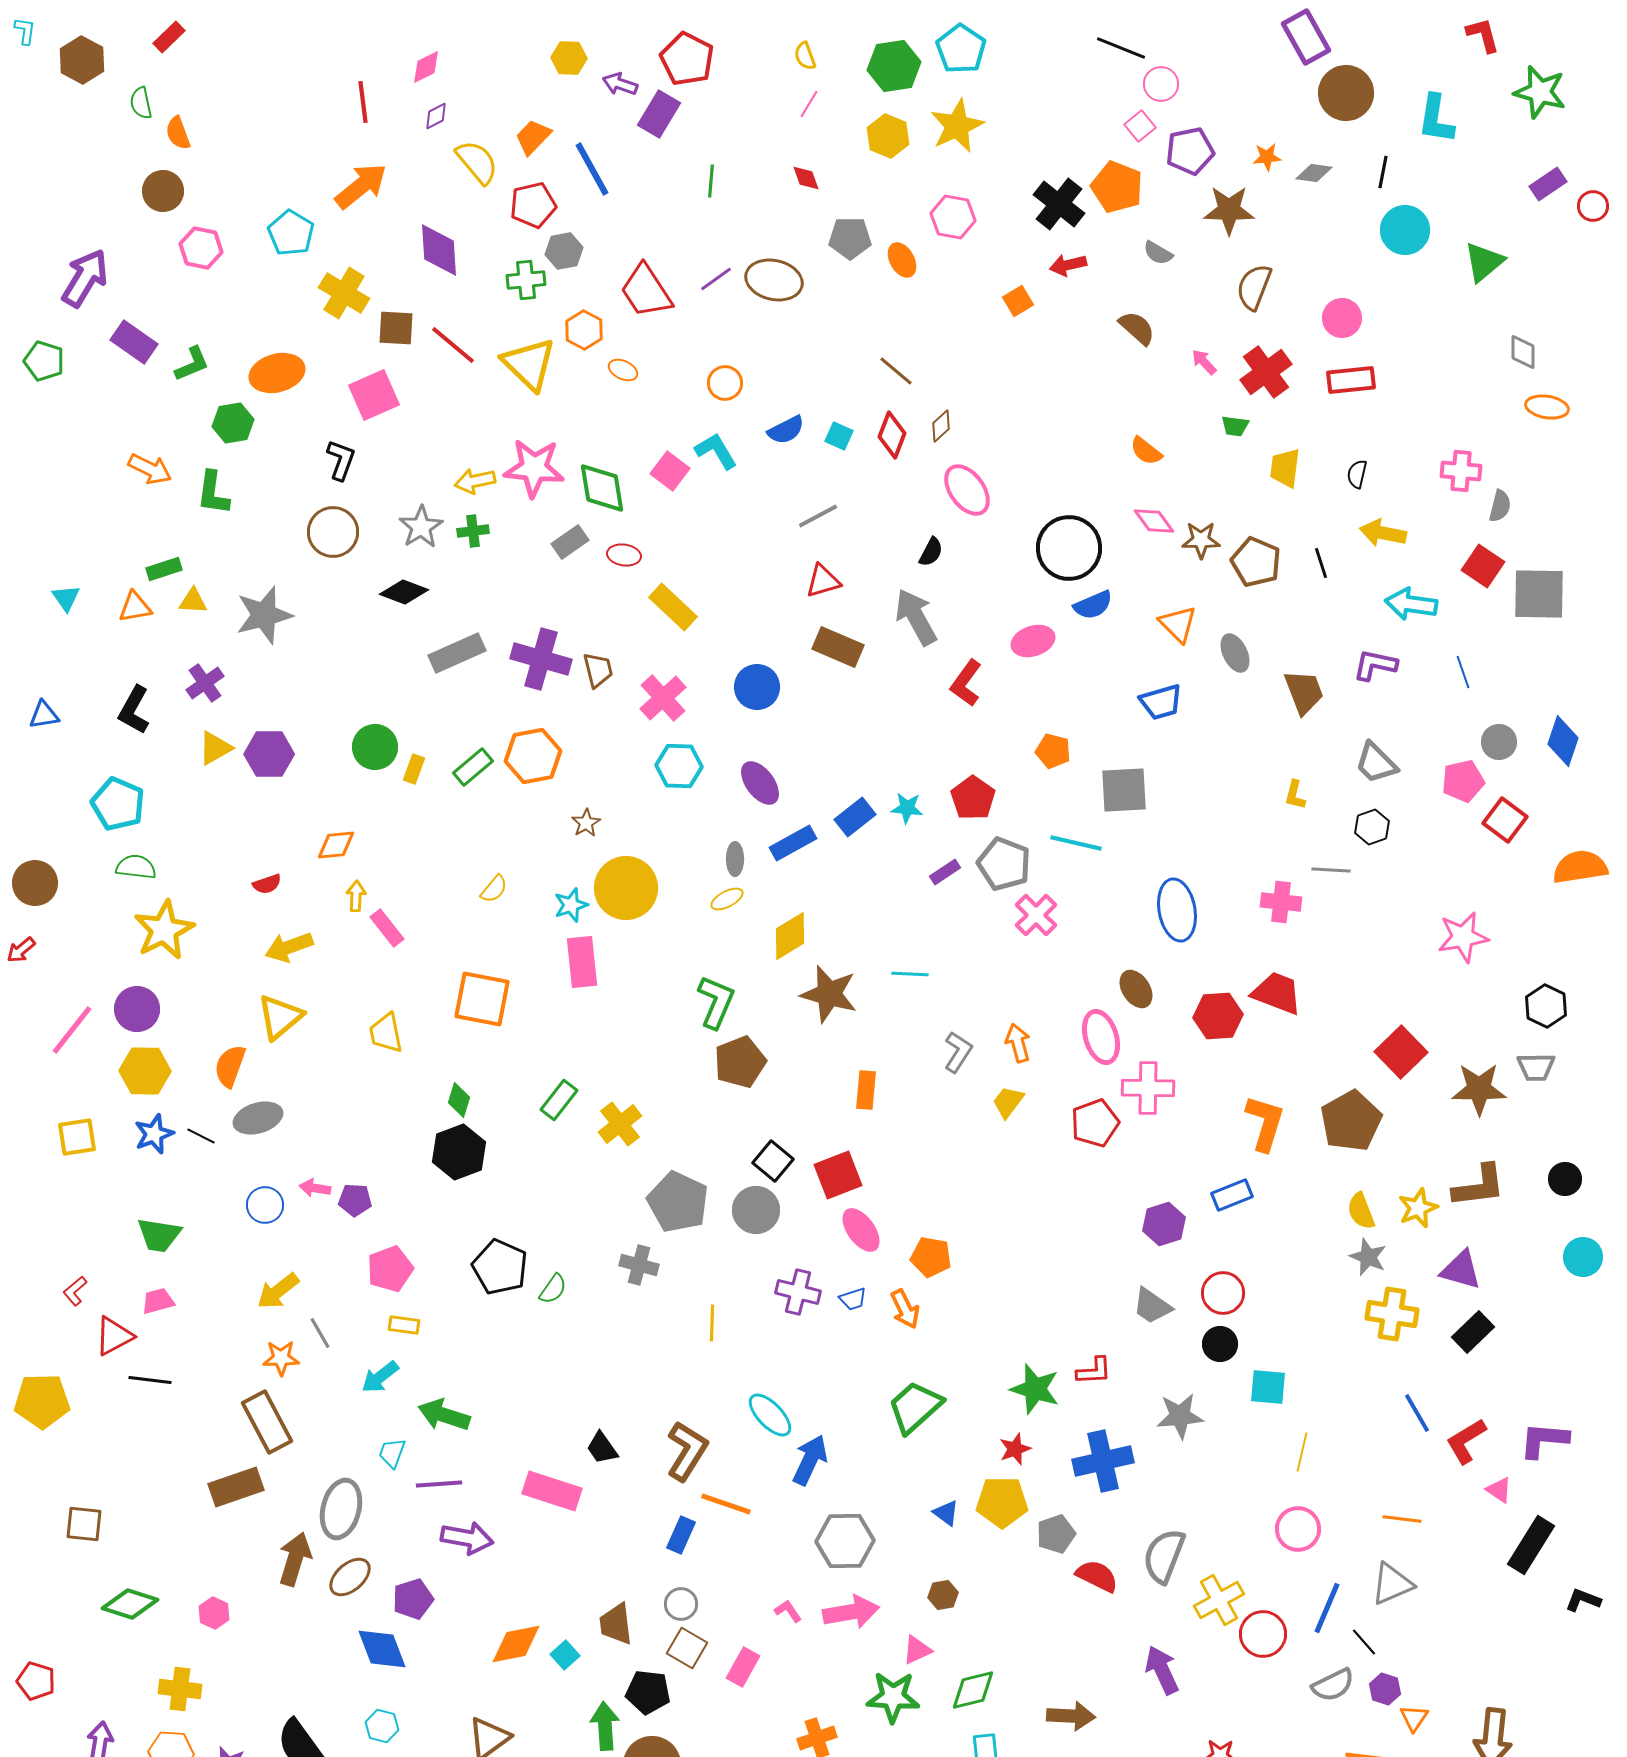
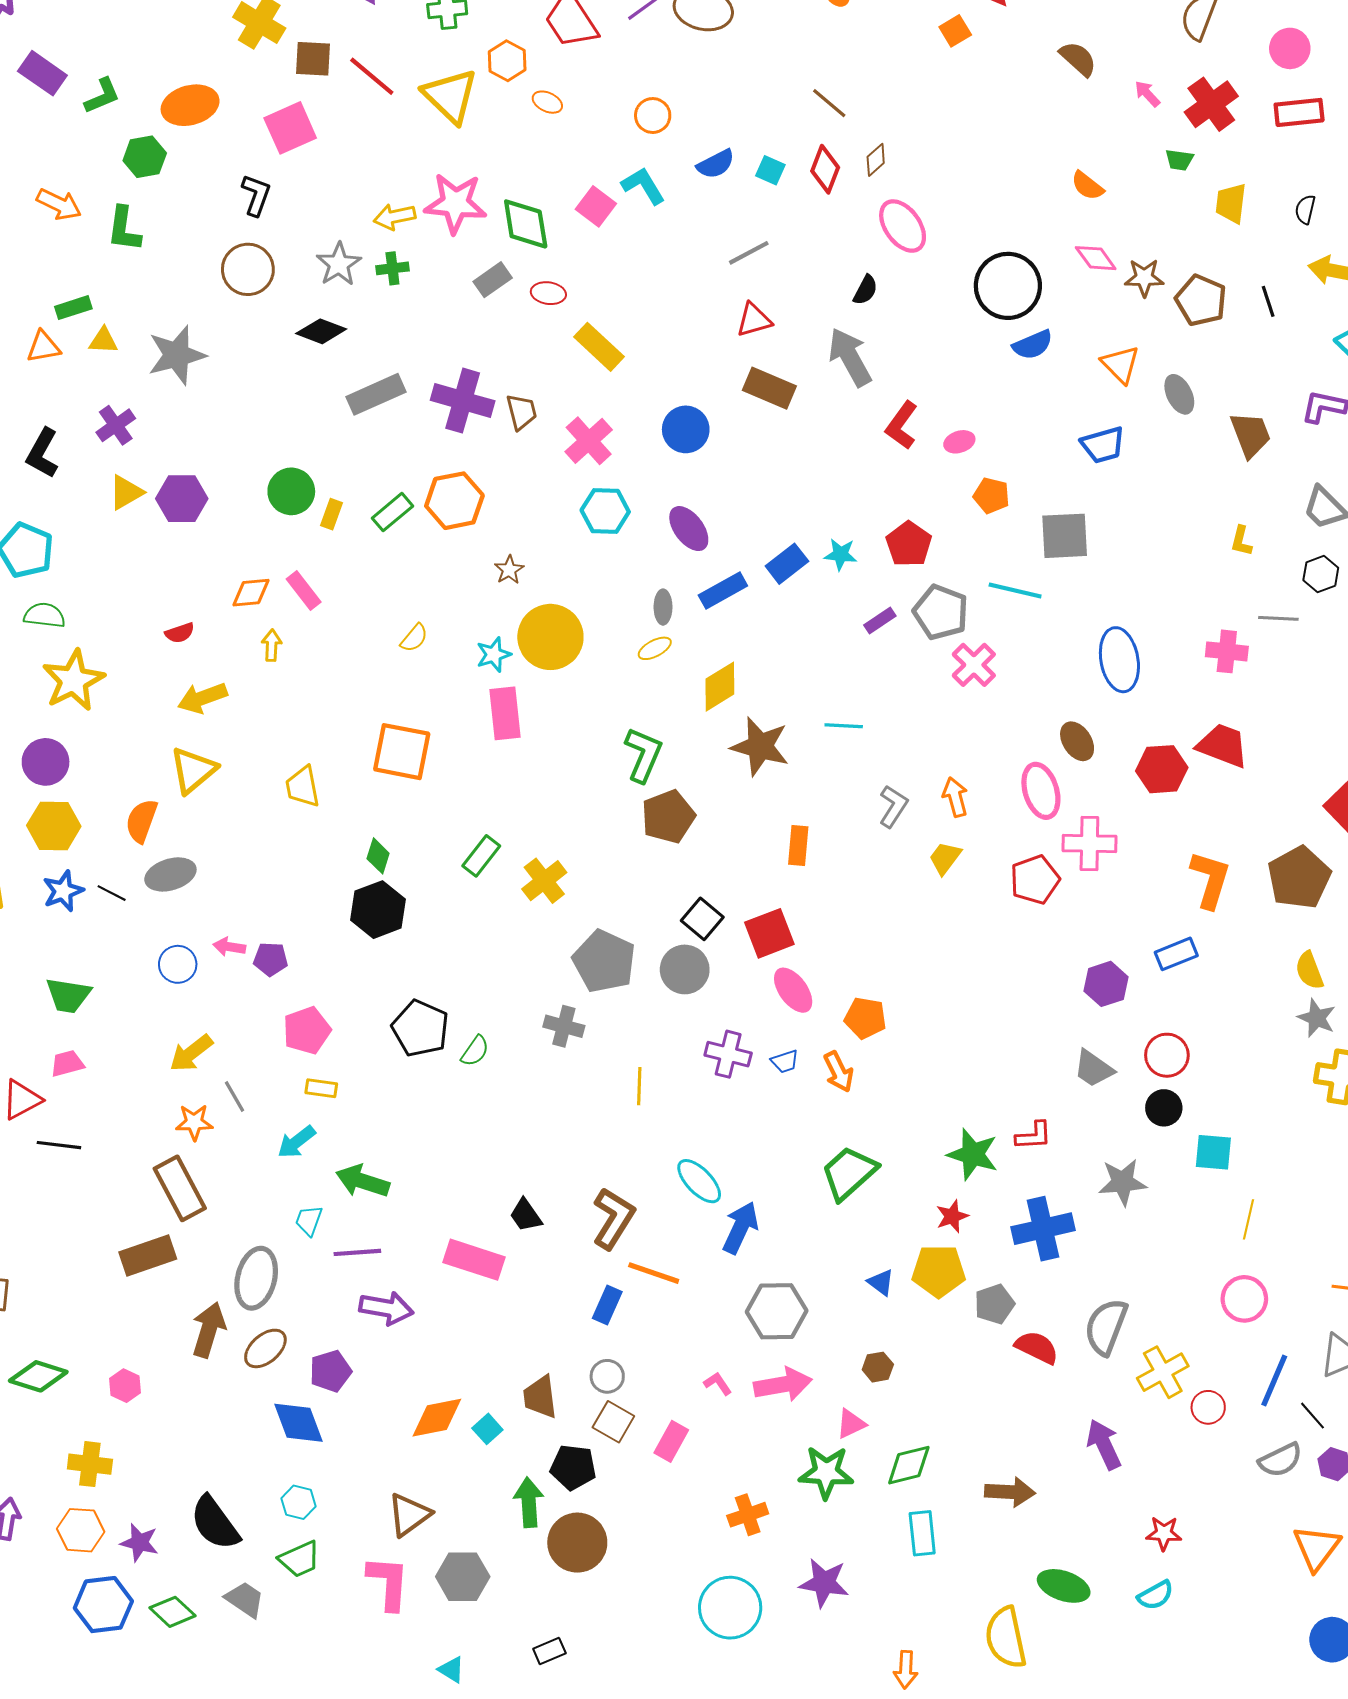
pink ellipse: (1033, 641) -> (959, 442), moved, size x0.7
pink rectangle: (387, 928) -> (304, 591), moved
red circle: (1263, 1634) -> (1208, 1407), size x0.7

